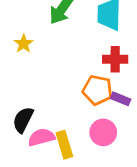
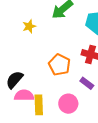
orange pentagon: (98, 90) -> (59, 65), moved

